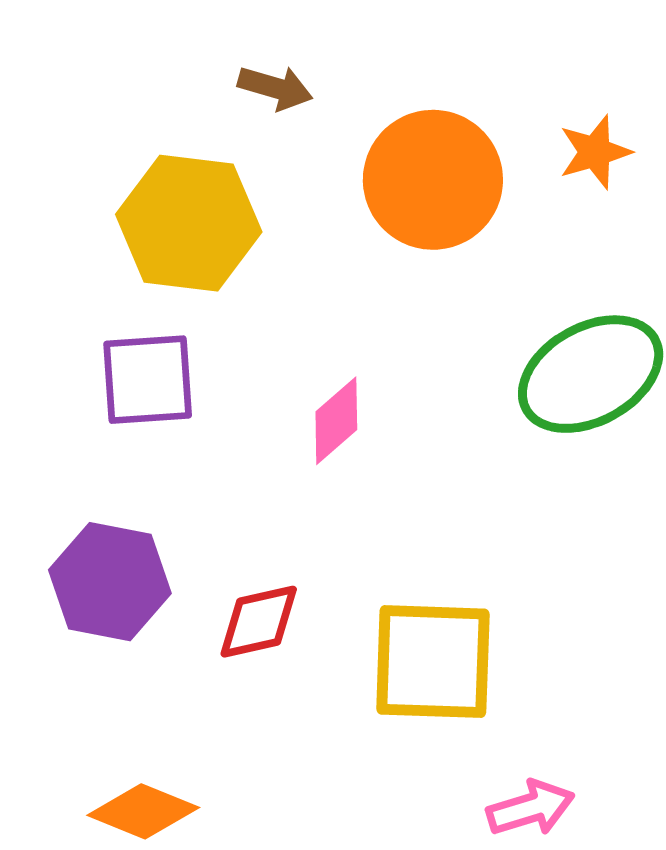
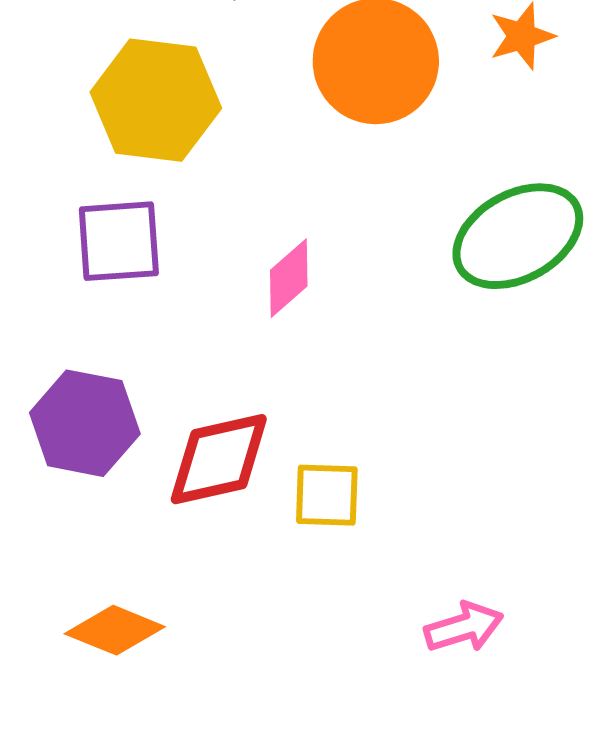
red diamond: (259, 622) -> (219, 459), size x1.4
yellow square: (433, 662) -> (327, 495), moved, size x0.6

